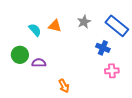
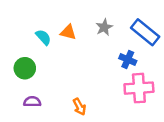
purple semicircle: (39, 63) -> (32, 102), moved
pink cross: (112, 71) -> (139, 88), size x1.6

